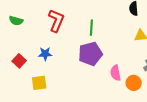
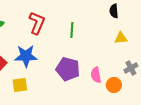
blue star: (45, 54) -> (26, 56), size x1.6
purple pentagon: (90, 54) -> (68, 69), moved, turned 30

